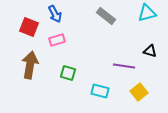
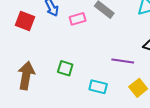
pink rectangle: (57, 40) -> (78, 19), moved
brown arrow: (30, 65) -> (26, 75), moved

